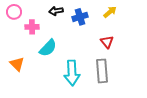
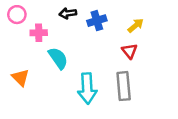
yellow arrow: (110, 12) -> (136, 25), moved
cyan semicircle: (48, 48) -> (58, 58), turned -78

